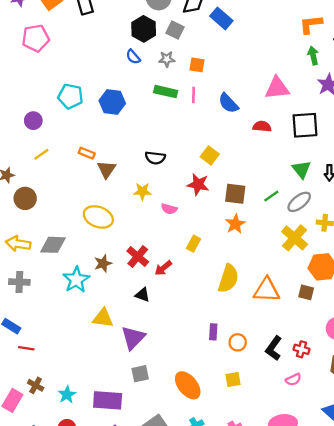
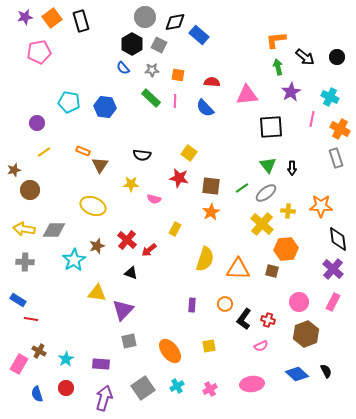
green rectangle: (166, 92) -> (151, 98), turned 30
red semicircle: (262, 126) -> (212, 82), moved
orange circle: (238, 342) -> (225, 304), moved
purple rectangle: (108, 400) -> (101, 364), size x0.7

